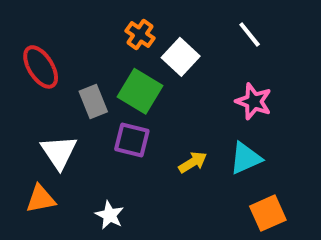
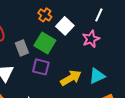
white line: (250, 34) -> (99, 15), turned 64
pink star: (254, 101) -> (91, 39), moved, turned 30
yellow arrow: (193, 162) -> (71, 78), size x1.5

